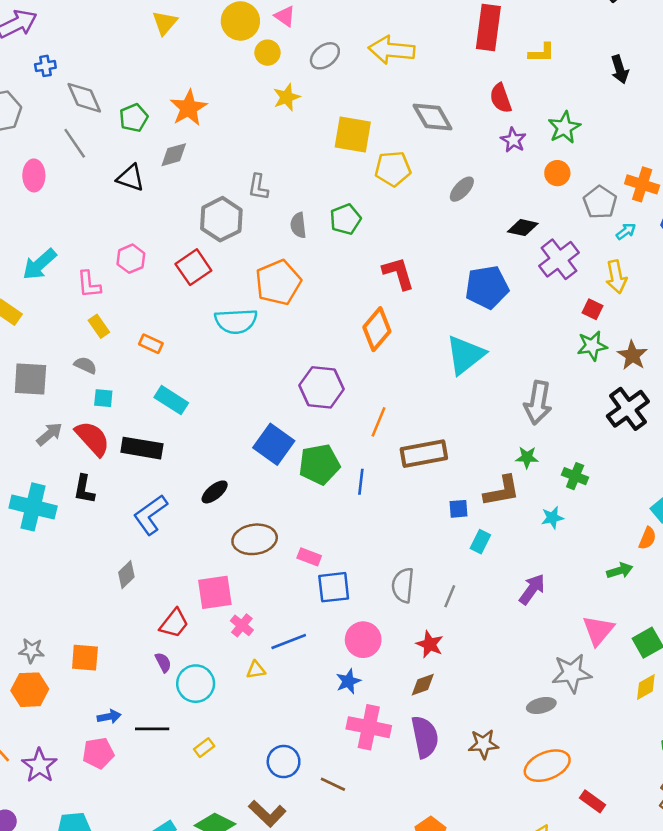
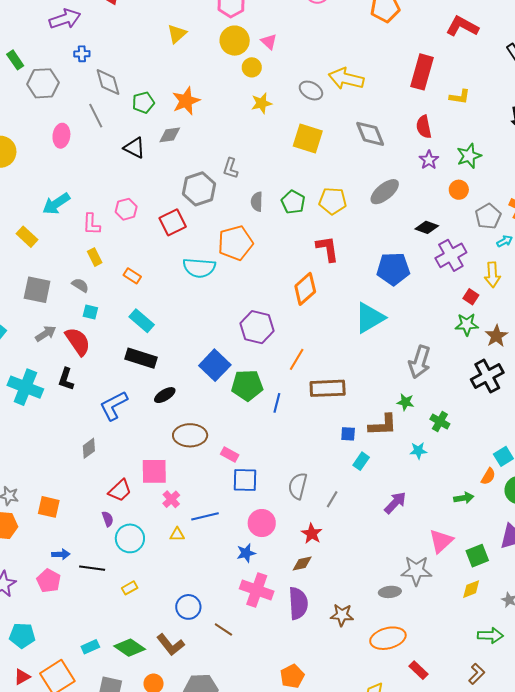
gray ellipse: (325, 56) -> (311, 91), moved, turned 60
yellow pentagon: (393, 169) -> (333, 201), moved
gray ellipse: (462, 189) -> (385, 192), size x1.4
green pentagon: (345, 219) -> (293, 202), turned -30
black rectangle: (142, 448) -> (141, 358), moved
pink pentagon: (98, 753) -> (49, 581), turned 30

